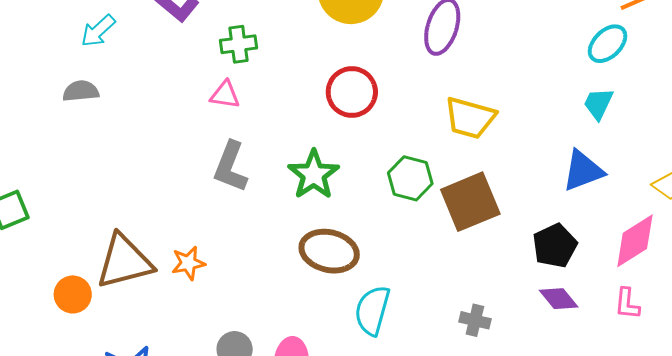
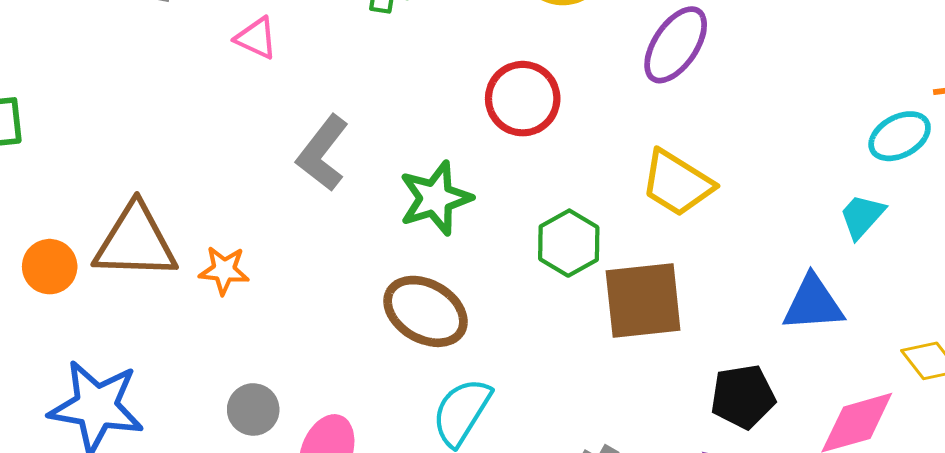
pink triangle: (225, 95) -> (256, 38), moved

